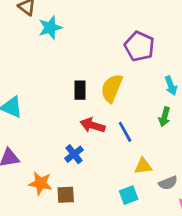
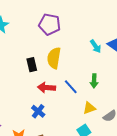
purple pentagon: (139, 46) -> (50, 24), moved
green arrow: (165, 117) -> (94, 81), moved

